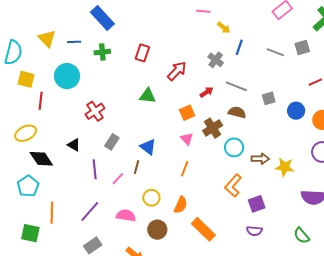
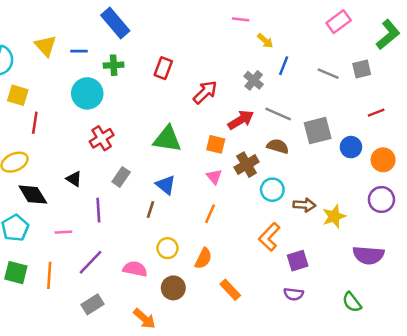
cyan circle: (67, 76) -> (87, 93), moved
red arrow: (207, 92) -> (241, 120), size x1.5
green triangle: (148, 96) -> (167, 139), moved, size x1.4
gray square: (269, 98) -> (318, 131), size x1.6
orange square: (187, 113) -> (216, 144), turned 35
yellow star: (285, 167) -> (334, 216), turned -30
pink line: (118, 179) -> (63, 232), moved, turned 40
orange line: (52, 213) -> (49, 275), moved
orange rectangle: (203, 229) -> (230, 290), size x0.7
green square: (30, 233) -> (16, 273), moved

